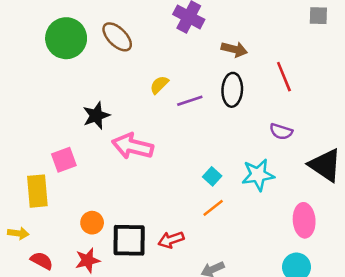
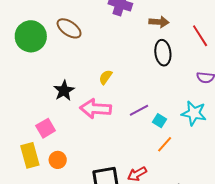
yellow semicircle: (159, 85) -> (106, 77), moved
purple line: (190, 101) -> (139, 110), moved
cyan star: (258, 175) -> (194, 113), turned 30
orange circle: (92, 223) -> (58, 160), moved

